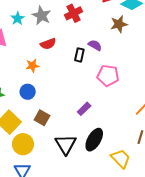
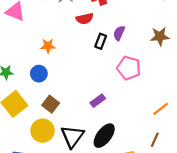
brown star: (119, 24) -> (160, 36), moved
red semicircle: (48, 44) -> (85, 19), moved
purple semicircle: (95, 45) -> (119, 33), turned -104
yellow circle: (23, 144) -> (43, 131), moved

